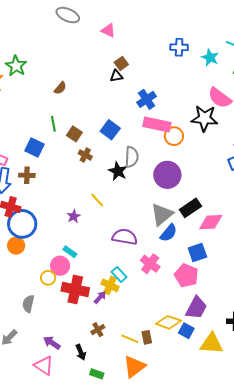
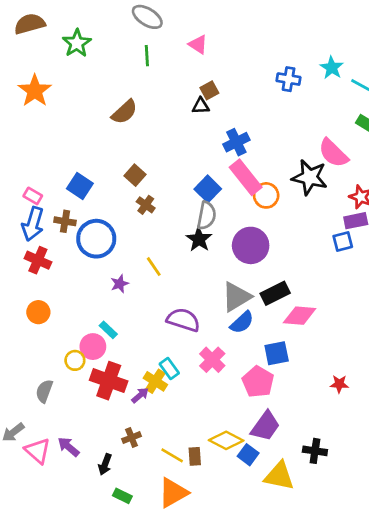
cyan star: (210, 58) -> (332, 68), moved
green star: (16, 66) -> (77, 43), moved
brown semicircle: (60, 88) -> (124, 112), size x1.5
green line: (53, 124) -> (147, 56), moved
pink rectangle: (157, 125) -> (246, 177), turned 32
blue square: (110, 130) -> (208, 189), moved
black star: (118, 171) -> (199, 239), moved
blue circle: (22, 224) -> (96, 239), moved
black arrow: (81, 352) -> (105, 464), turned 35
pink triangle: (44, 366) -> (38, 451), moved

